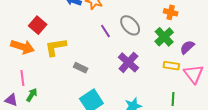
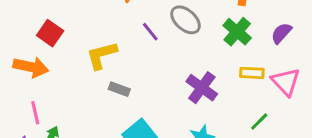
yellow L-shape: (56, 47) -> (102, 55), moved
purple semicircle: (187, 47) -> (281, 33), moved
purple cross: (128, 62) -> (202, 88), moved
green line: (173, 99) -> (259, 122), turned 48

